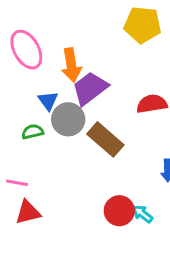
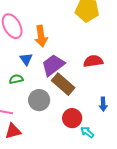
purple trapezoid: (90, 88) -> (53, 65), moved
gray circle: (68, 119) -> (39, 100), moved
red circle: (119, 211) -> (72, 118), moved

